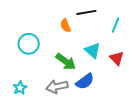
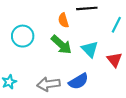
green arrow: (66, 62) -> (61, 45), moved

